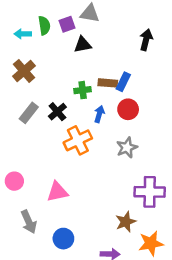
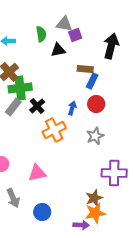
purple square: (67, 24) -> (75, 35), moved
green semicircle: (44, 25) -> (41, 34), moved
black arrow: (146, 40) -> (111, 46), size x1.4
brown rectangle: (108, 83) -> (85, 69), moved
green cross: (83, 90) -> (20, 88), moved, size x1.6
orange star: (151, 243) -> (95, 213), moved

